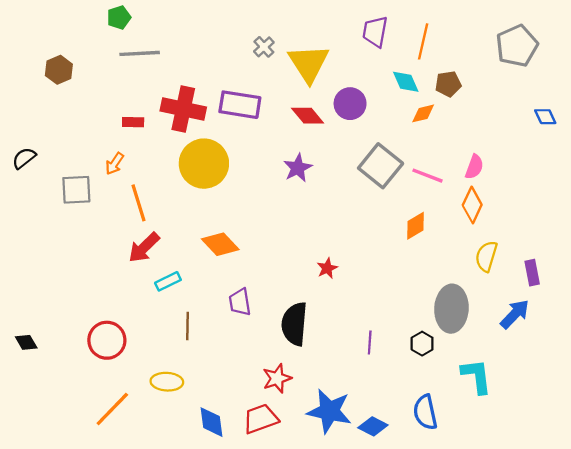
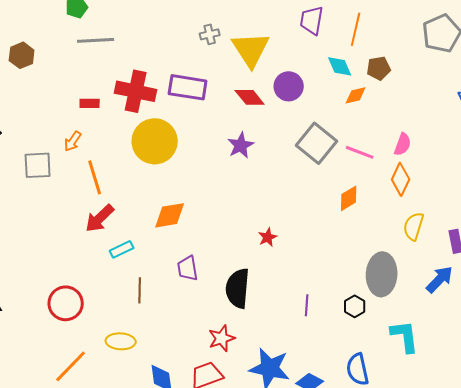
gray cross: (264, 47) -> (210, 34), turned 30
orange diamond: (220, 244) -> (170, 215), turned -56

